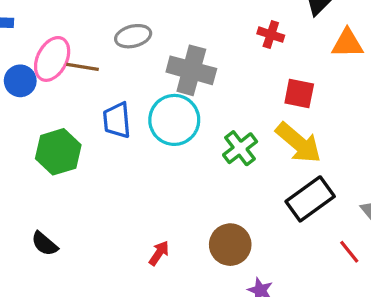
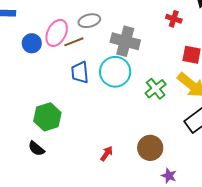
pink ellipse: (52, 59) -> (57, 33), moved
brown line: (83, 67) -> (74, 42), moved, turned -30
blue circle: (20, 81) -> (32, 43), moved
green hexagon: (58, 152) -> (47, 117), moved

